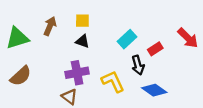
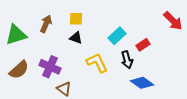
red arrow: (188, 38) -> (173, 21), moved
purple cross: (77, 73) -> (50, 67), moved, turned 35
yellow L-shape: (113, 81) -> (97, 63), moved

